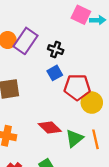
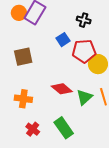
black cross: (56, 50) -> (84, 20), moved

